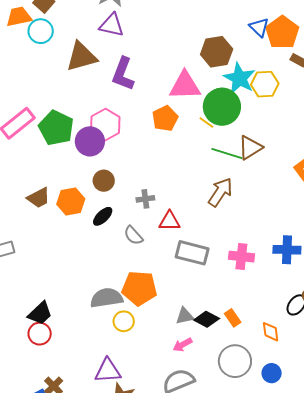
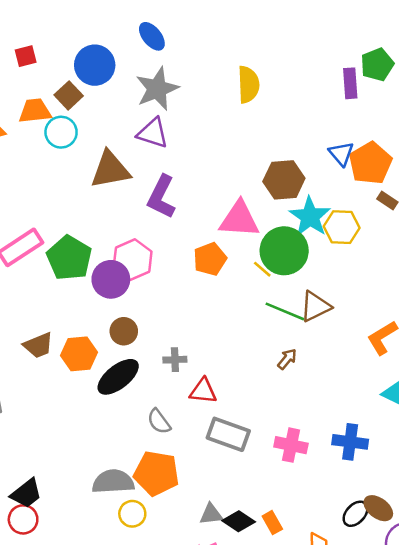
brown arrow: (220, 192) -> (287, 359), moved, size x0.6
black ellipse: (103, 216) -> (118, 377), size x1.6
gray semicircle: (133, 235) -> (159, 421), moved

